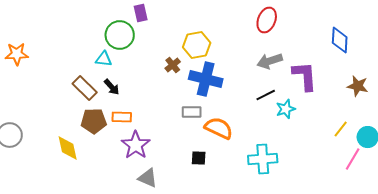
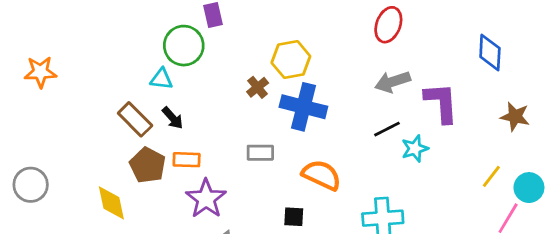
gray rectangle: (192, 112) -> (260, 153), moved
brown pentagon: (94, 121) -> (148, 165), turned 30

